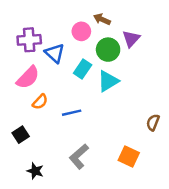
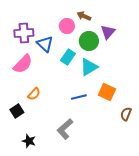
orange semicircle: (40, 102) -> (34, 94), moved
blue line: (72, 113) -> (79, 97), moved
brown semicircle: (153, 122) -> (126, 114), moved
orange square: (129, 156) -> (107, 92), moved

